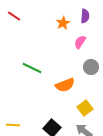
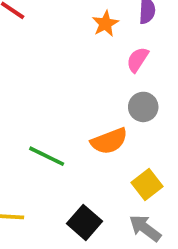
gray circle: (91, 67) -> (143, 107), moved
green line: (32, 68) -> (47, 156), moved

